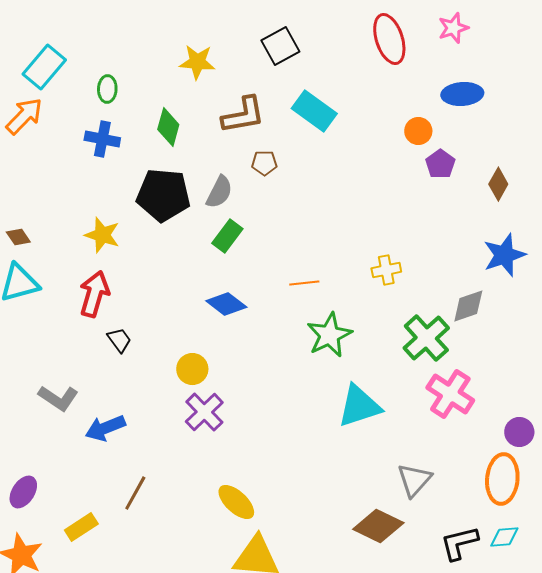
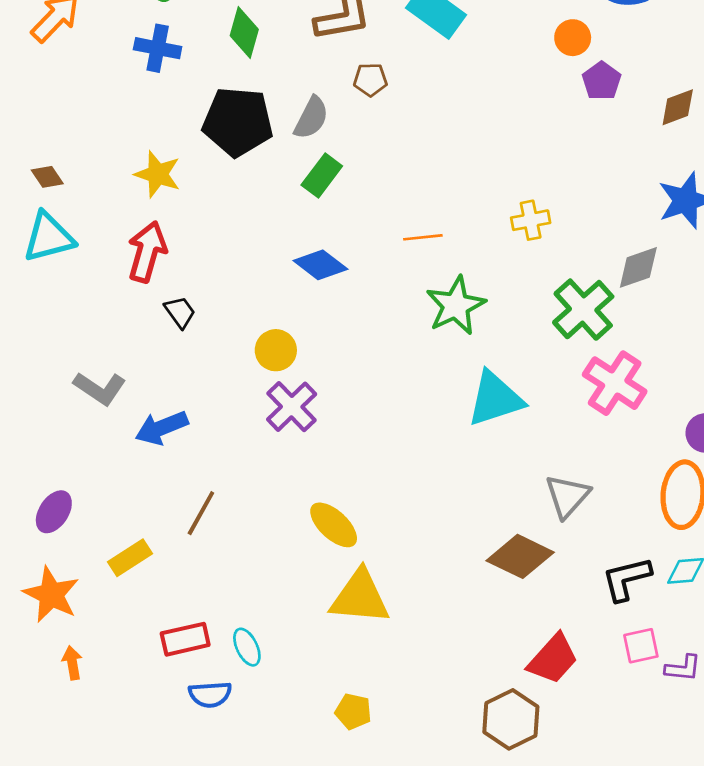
brown diamond: (498, 184) -> (678, 107), turned 40

